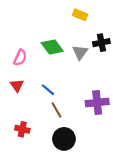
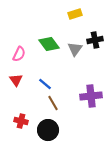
yellow rectangle: (80, 15) -> (75, 14), turned -40
black circle: (64, 139) -> (48, 130), moved

